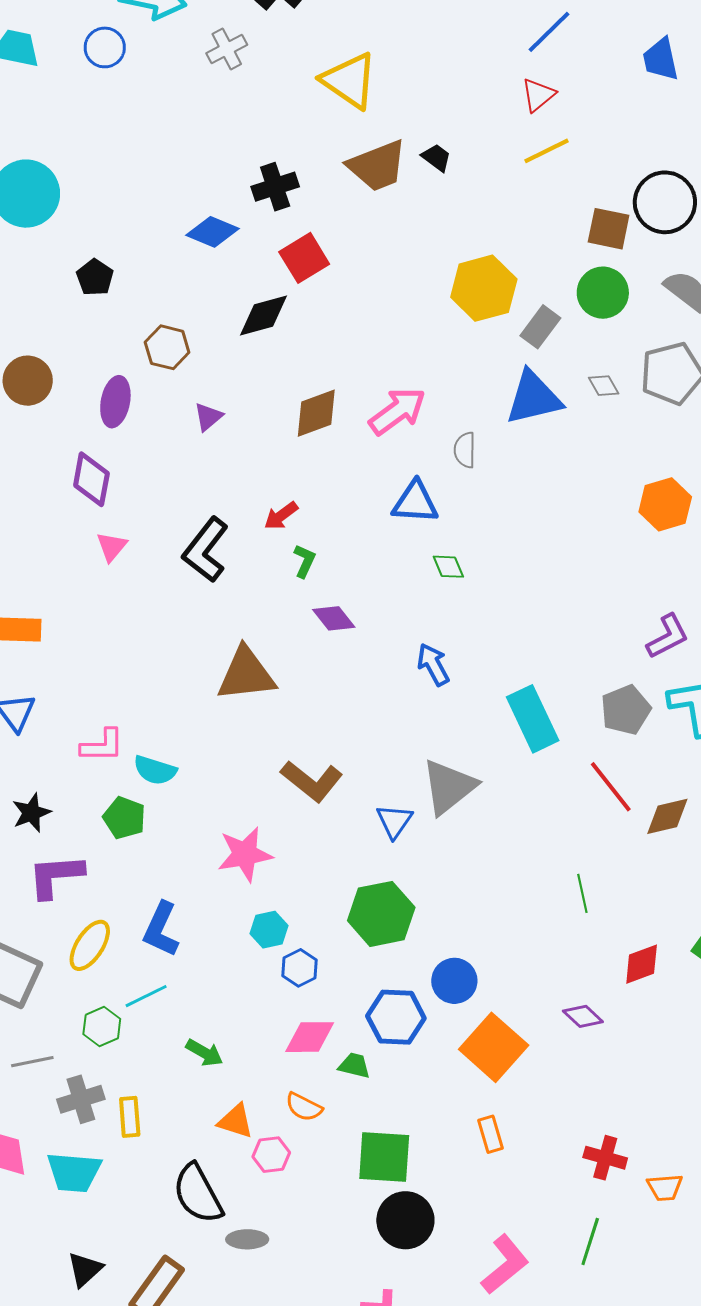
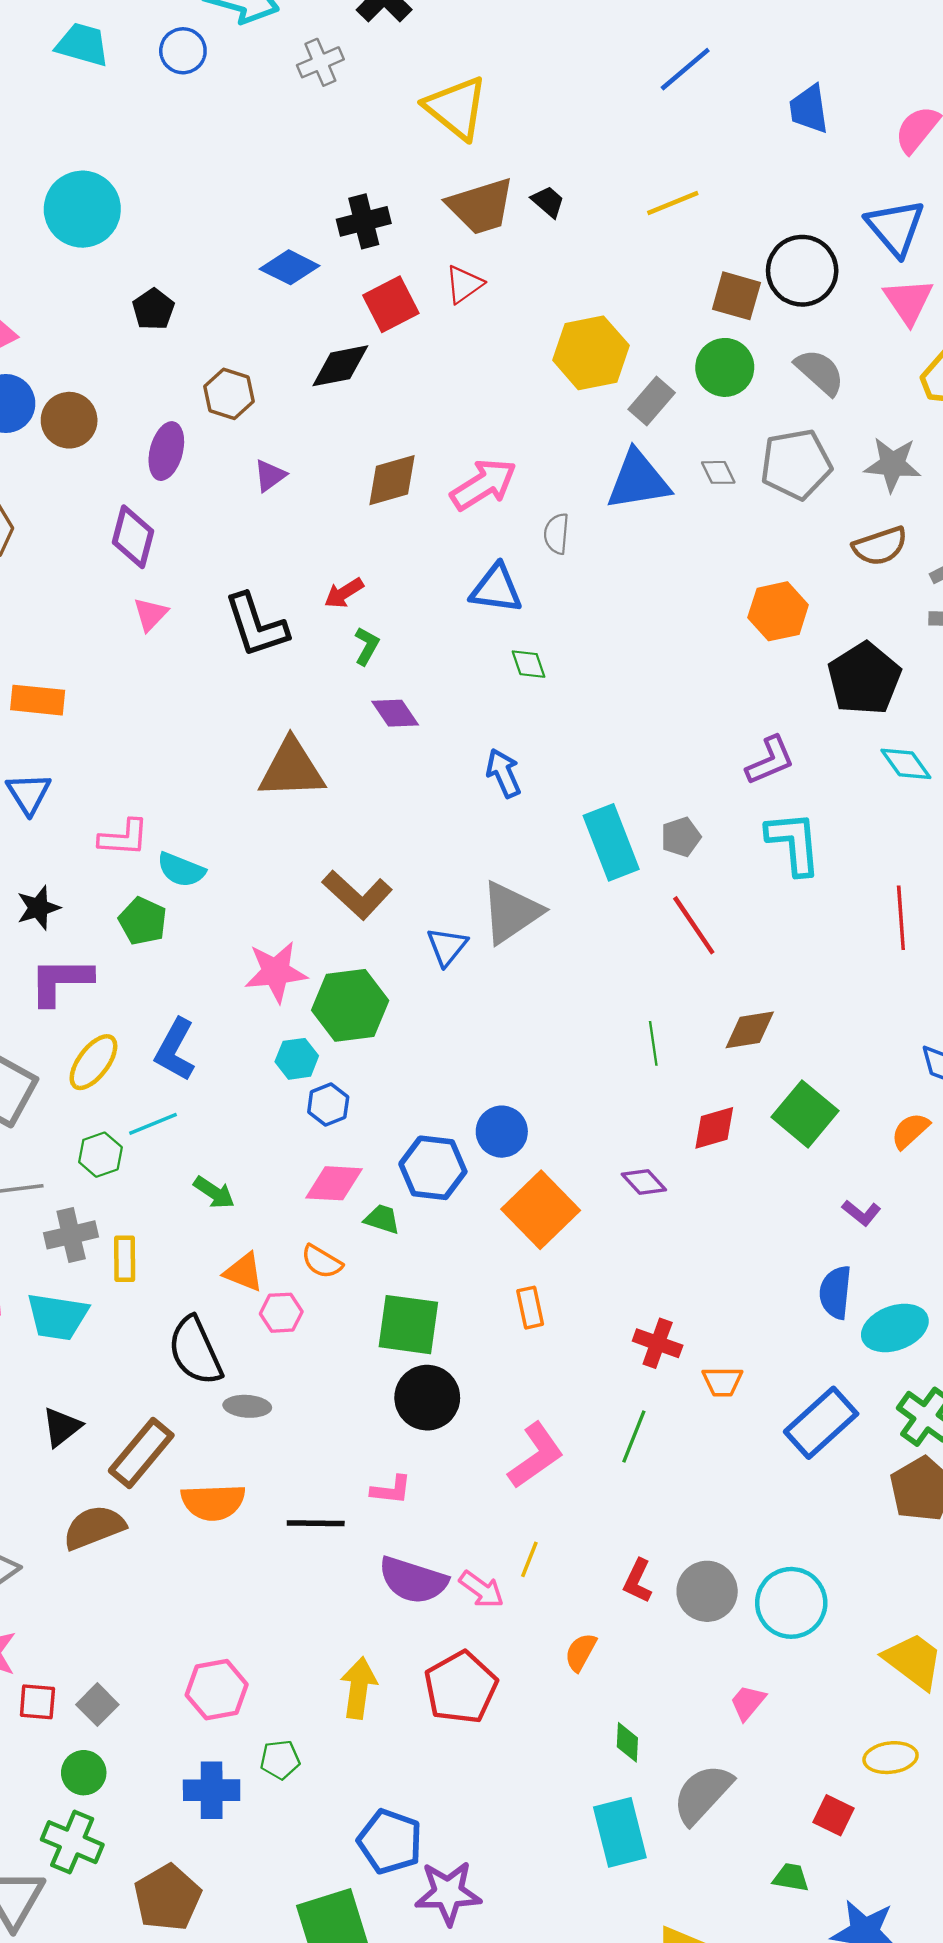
red triangle: (538, 95) -> (464, 284), moved
black L-shape: (206, 550) -> (256, 625), turned -60
gray pentagon: (626, 710) -> (681, 837), moved, size x0.7
brown diamond: (667, 816) -> (750, 1030), moved
green hexagon: (381, 914) -> (350, 1005), moved

